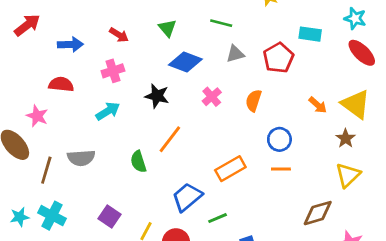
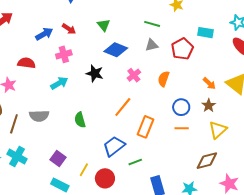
green line: (221, 23) -> (152, 24), moved
blue arrow: (70, 45) -> (44, 34), moved, turned -30
brown star: (346, 138) -> (209, 105), moved
orange line: (170, 139) -> (123, 107), moved
orange rectangle: (230, 169) -> (146, 127), turned -40
yellow triangle: (348, 175) -> (218, 130), moved

